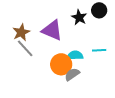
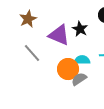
black star: (79, 17) -> (80, 29), moved
brown star: (21, 32) -> (28, 19), moved

